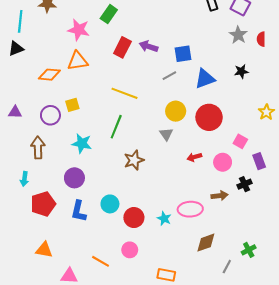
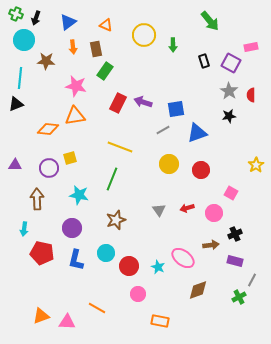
black star: (241, 71) -> (229, 116), moved
red circle: (209, 117) -> (201, 170), size x0.7
gray triangle: (166, 134) -> (159, 210), moved
brown star: (134, 160) -> (116, 220), moved
purple rectangle: (259, 161) -> (235, 261), moved, turned -56
red pentagon: (43, 204) -> (42, 253), turned 30
pink ellipse: (190, 209) -> (183, 258), turned 40
orange triangle: (44, 250) -> (41, 316), moved, turned -30
pink circle: (130, 250) -> (138, 294), moved
gray line: (227, 267) -> (252, 280), moved

